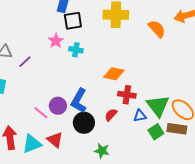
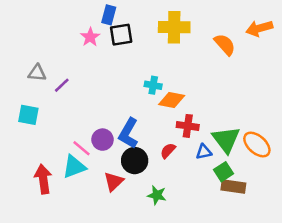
pink star: (56, 41) -> (90, 37), moved
cyan cross: (76, 50) -> (153, 85), moved
brown rectangle: (177, 129) -> (233, 186), moved
red triangle: (55, 140) -> (114, 182), moved, turned 36
cyan triangle: (32, 144) -> (74, 167), moved

